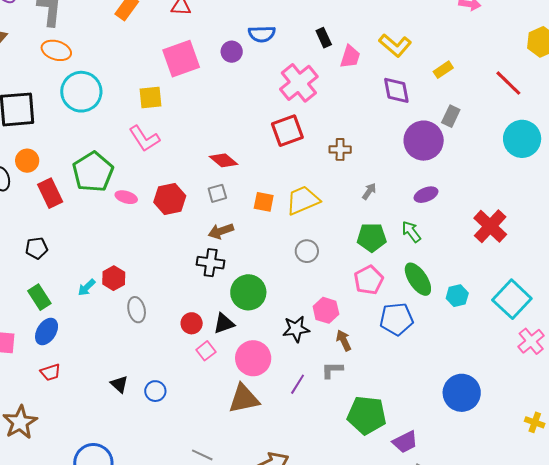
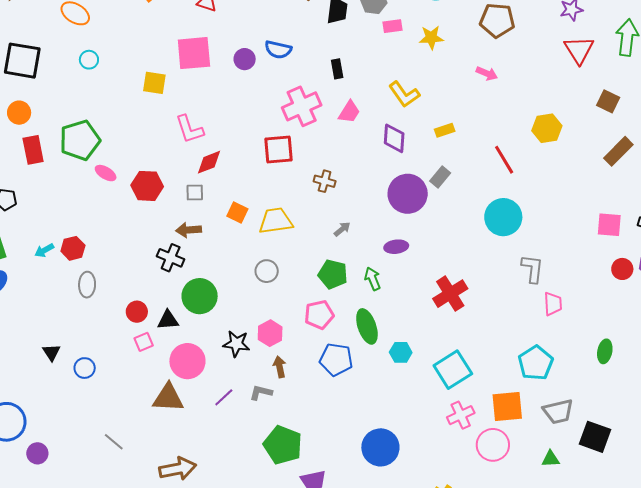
pink trapezoid: (350, 57) -> (349, 112), moved
cyan circle: (81, 92) -> (89, 60), size x0.5
pink L-shape: (144, 139) -> (189, 129), moved
red diamond: (223, 160) -> (209, 162), turned -76

